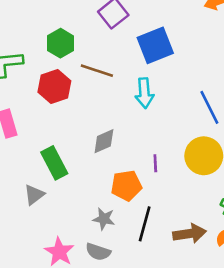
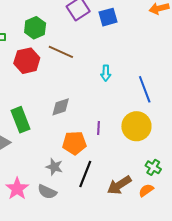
blue square: (155, 45) -> (108, 17), moved, size x0.7
cyan arrow: (144, 93) -> (106, 73), moved, size x0.7
brown arrow: (190, 234) -> (119, 185), turned 150

